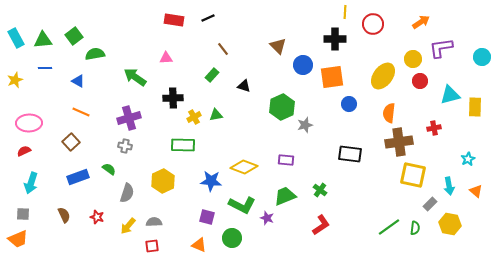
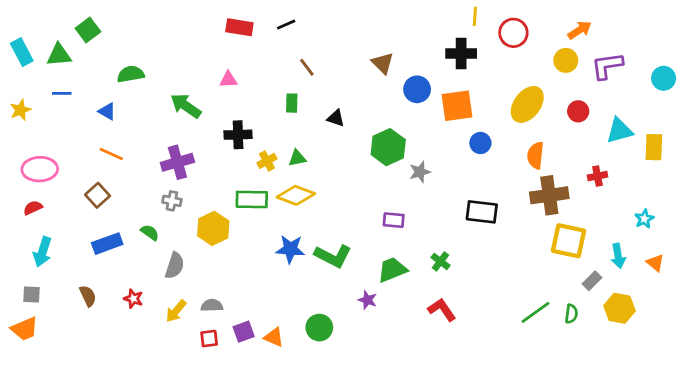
green square: (74, 36) -> (88, 30), moved
yellow circle: (413, 59) -> (566, 60), moved
green rectangle: (212, 75) -> (292, 103), turned -40
yellow diamond: (244, 167) -> (296, 195), moved
yellow hexagon: (163, 181) -> (213, 228), moved
green L-shape: (242, 205) -> (333, 256), moved
purple square: (207, 217) -> (244, 332), moved, turned -35
red L-shape: (321, 225) -> (442, 310), turned -90

